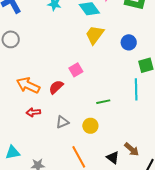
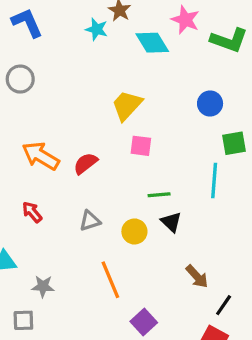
yellow trapezoid: (95, 35) -> (127, 105), moved
pink square: (76, 70) -> (141, 146), moved, turned 32
red arrow: (33, 112) -> (32, 212), moved, turned 48
black triangle: (113, 158) -> (171, 222), moved

